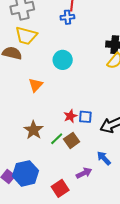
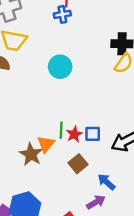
orange triangle: (36, 85) -> (46, 144), moved
green line: (57, 139) -> (61, 130), moved, turned -40
blue arrow: (104, 158) -> (106, 182), moved

